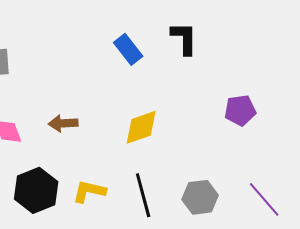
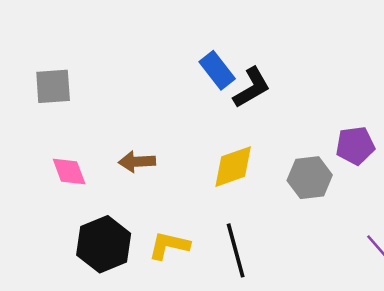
black L-shape: (184, 38) -> (252, 88), moved, turned 60
gray hexagon: (200, 197) -> (310, 178), moved

